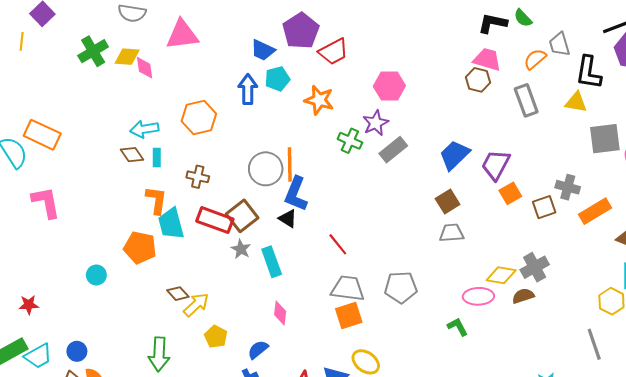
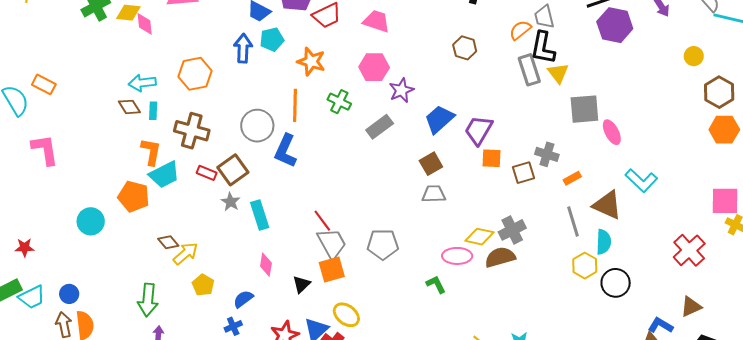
pink trapezoid: (487, 59) -> (376, 21), moved
black L-shape: (589, 72) -> (543, 48), moved
pink hexagon: (389, 86) -> (374, 67), moved
gray rectangle: (526, 100) -> (529, 70), moved
yellow triangle: (576, 102) -> (558, 73), turned 40
purple star: (376, 123) -> (401, 90), moved
orange rectangle: (42, 135) -> (44, 84), size x0.7
gray rectangle: (393, 150) -> (380, 127), moved
orange line: (290, 165) -> (295, 105), moved
brown cross: (198, 177) -> (192, 131), size x1.6
orange square: (510, 193) -> (492, 158), turned 30
orange rectangle: (595, 211) -> (572, 178), size x0.6
black triangle: (288, 219) -> (302, 284), moved, turned 42
red rectangle: (215, 220) -> (207, 173), size x0.6
cyan trapezoid: (171, 224) -> (164, 175), turned -104
red line: (338, 244) -> (322, 221), moved
cyan circle: (96, 275) -> (91, 221), size x1.4
gray trapezoid: (348, 288) -> (332, 243), turned 52
brown semicircle: (523, 296) -> (500, 257), size x1.4
gray line: (594, 344) -> (573, 222), moved

